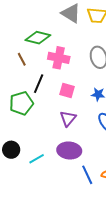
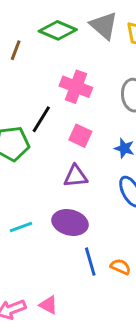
green diamond: (38, 38) -> (58, 30), moved
brown line: (22, 59) -> (16, 50), moved, turned 40
purple triangle: (68, 119) -> (76, 176), turned 36

